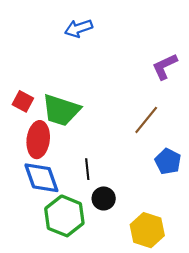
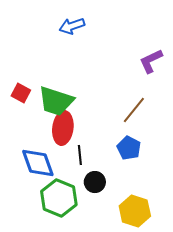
red ellipse: (38, 140) -> (63, 128), moved
blue pentagon: (168, 161) -> (129, 148), moved

